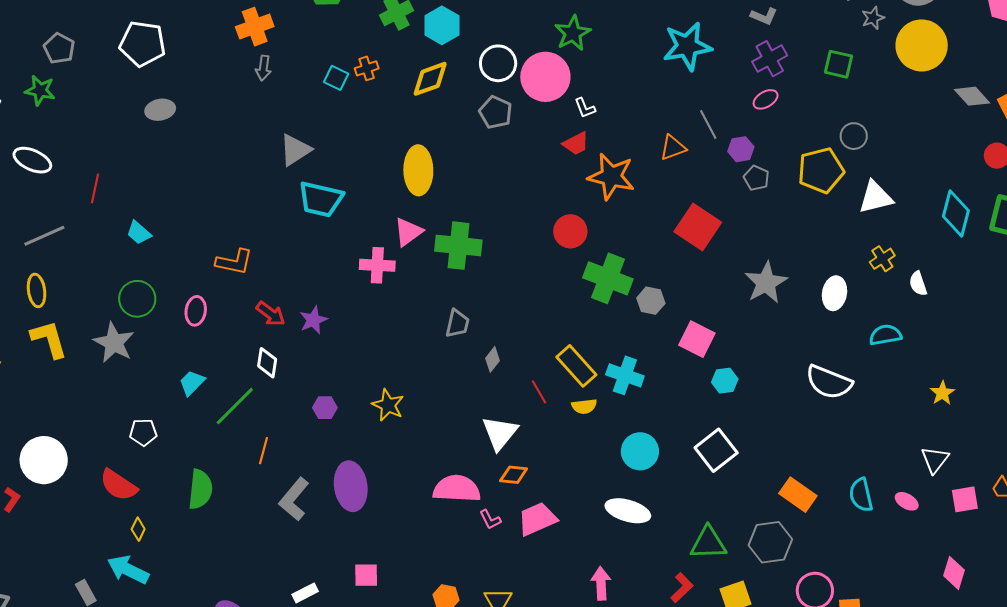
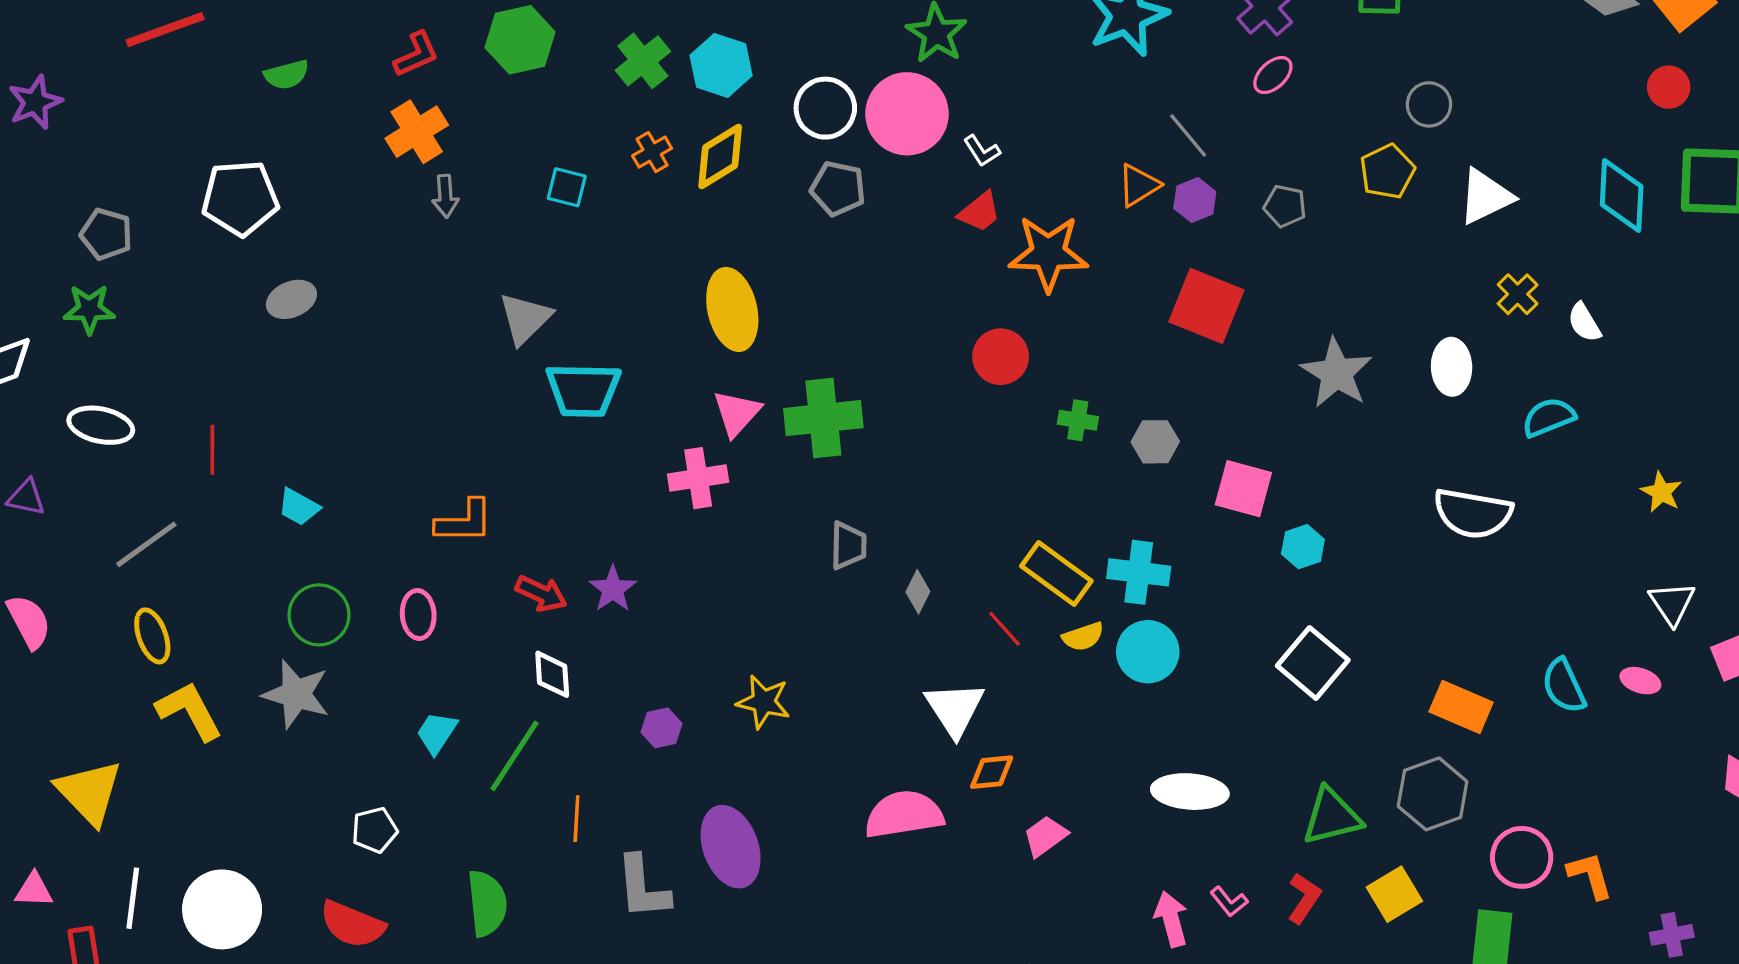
orange cross: (367, 68) -> (652, 152), moved
purple hexagon: (741, 149) -> (1195, 200), moved
yellow pentagon: (821, 170) -> (1387, 172), size x0.7
green cross: (608, 278) -> (1078, 420), size x0.5
cyan circle: (640, 451) -> (1148, 652), moved
gray L-shape: (294, 499) -> (643, 887), turned -33
pink trapezoid: (537, 519) -> (1045, 836), size x0.7
pink L-shape: (490, 520) -> (1229, 902), moved

